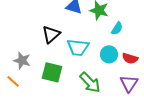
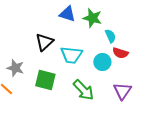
cyan semicircle: (117, 28) -> (110, 36), turned -56
red semicircle: (130, 58) -> (120, 53), moved

